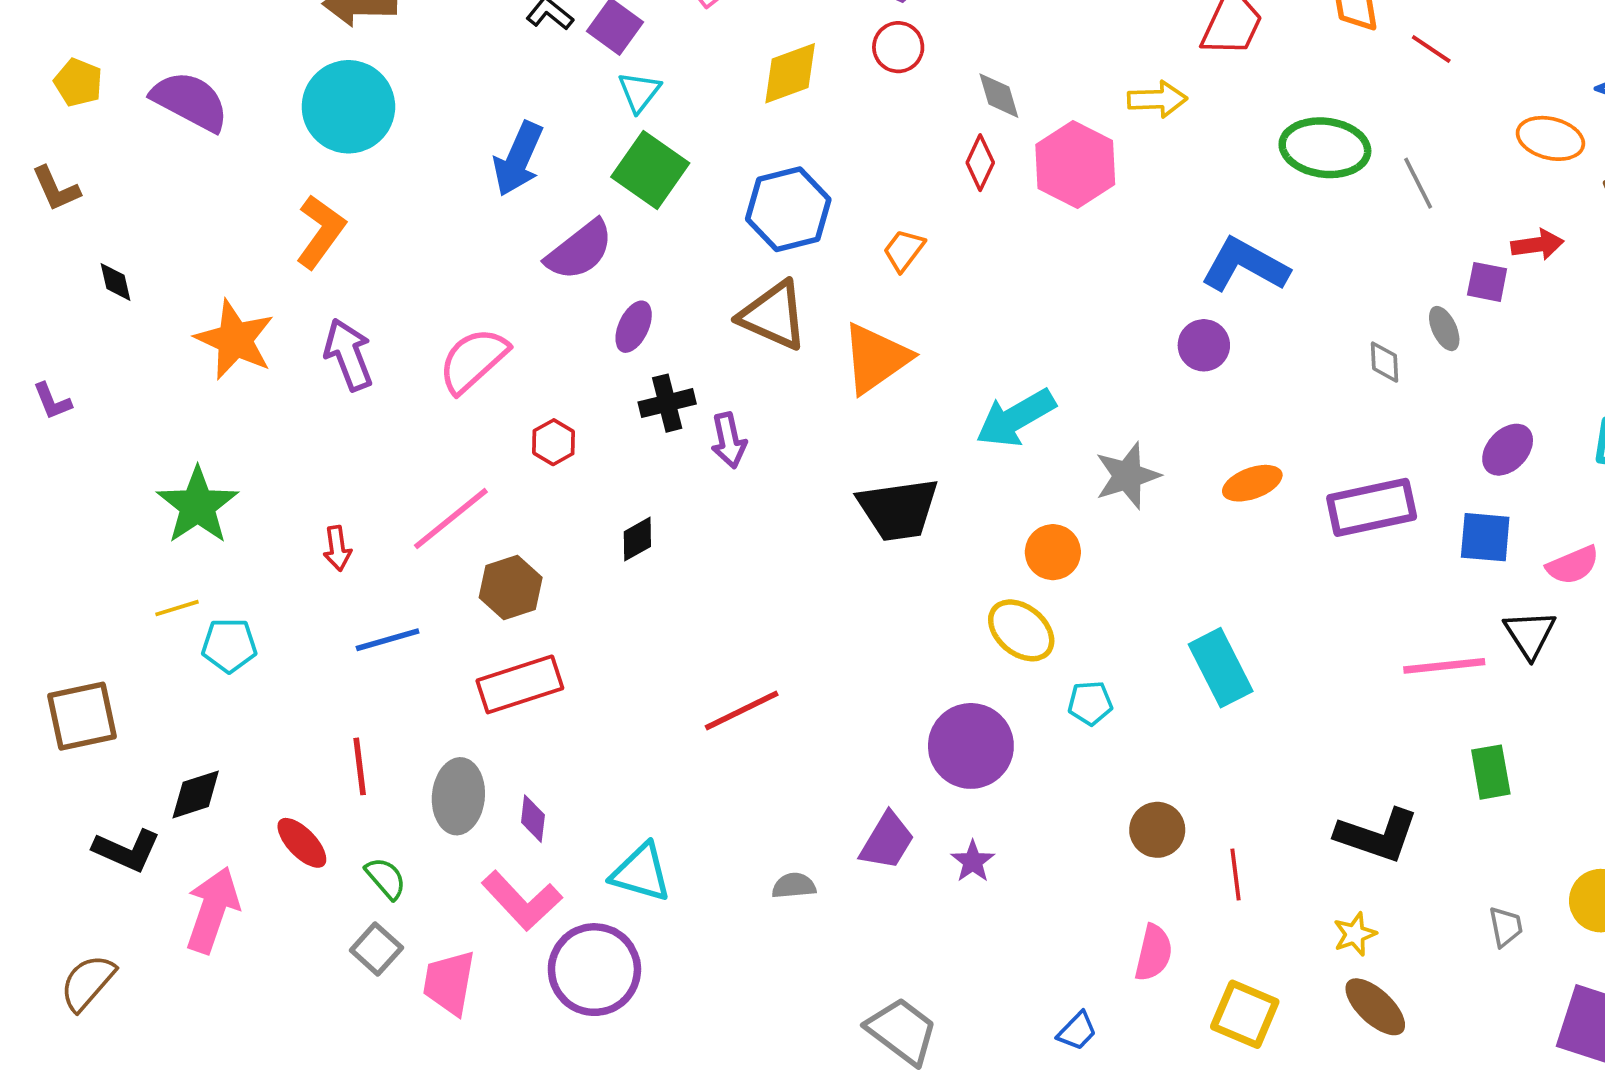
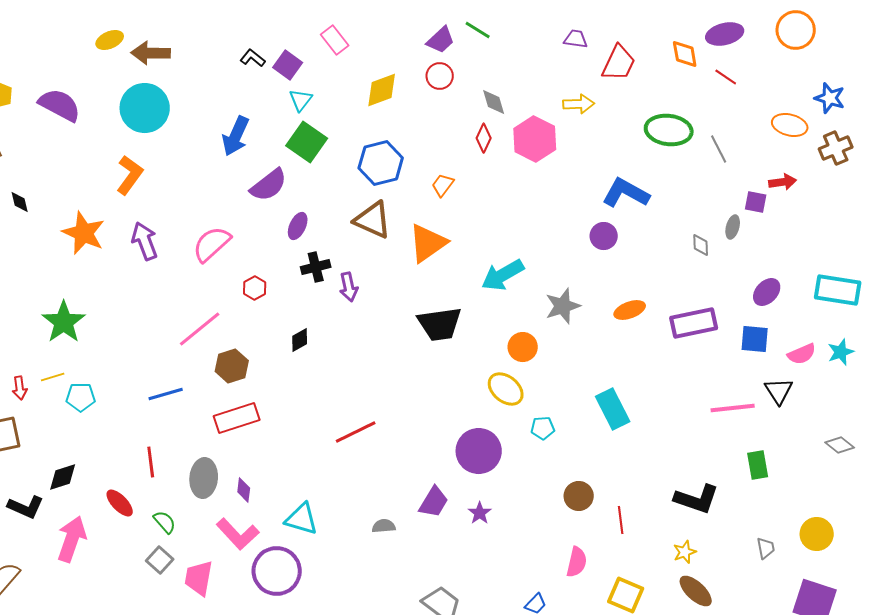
gray ellipse: (1444, 329) -> (733, 227), turned 40
red arrow: (337, 548) -> (20, 388), moved

